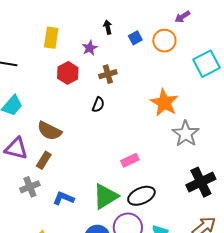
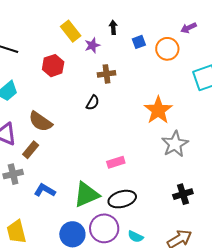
yellow rectangle: (51, 38) -> (71, 31), moved, turned -55
red hexagon: (68, 73) -> (53, 66), moved
black cross: (201, 182) -> (183, 194), size x0.7

